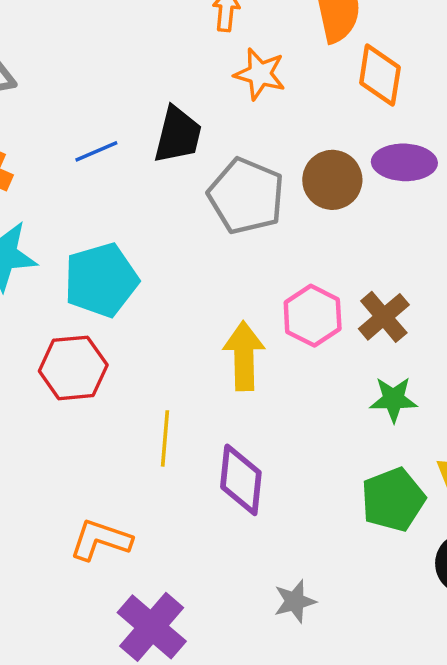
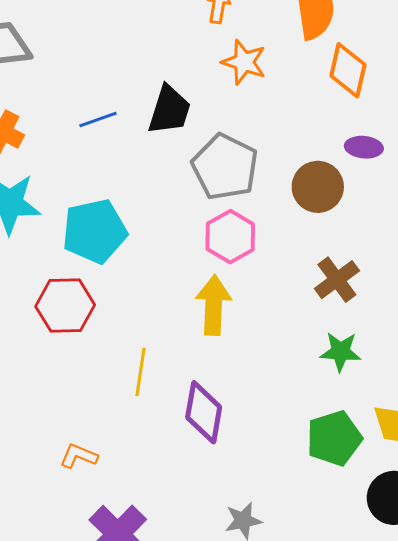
purple ellipse: (404, 162) -> (364, 147), size x0.7
brown circle: (332, 180) -> (318, 187), moved
pink hexagon: (313, 316) -> (230, 237), moved
orange L-shape: (101, 540) -> (79, 456), size x0.7

